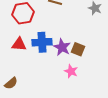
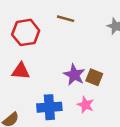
blue cross: (42, 42) -> (49, 107), moved

